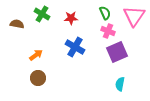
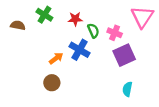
green semicircle: (105, 13) -> (93, 31), moved
orange arrow: (36, 55) -> (56, 58), moved
brown circle: (38, 78) -> (52, 83), moved

